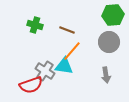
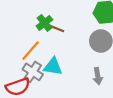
green cross: (35, 25) -> (44, 23), moved, turned 35
orange line: (72, 51) -> (31, 51), moved

